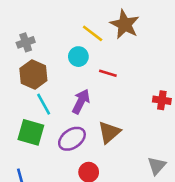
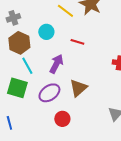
cyan circle: (78, 57) -> (46, 32), moved

